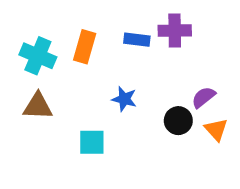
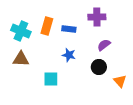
blue rectangle: (137, 40) -> (69, 29), moved
purple semicircle: (204, 97) -> (104, 45), moved
orange triangle: (216, 130) -> (120, 81), moved

